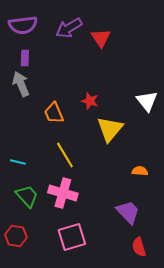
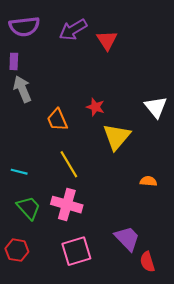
purple rectangle: (25, 58) -> (14, 61), moved
purple trapezoid: (128, 212) -> (127, 238), moved

